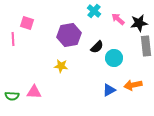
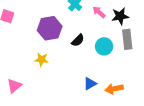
cyan circle: (114, 58) -> (104, 46), moved
orange arrow: (133, 85) -> (114, 89), moved
pink triangle: (34, 92) -> (14, 86), turned -42

